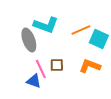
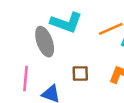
pink line: (41, 69) -> (25, 79), moved, turned 30

